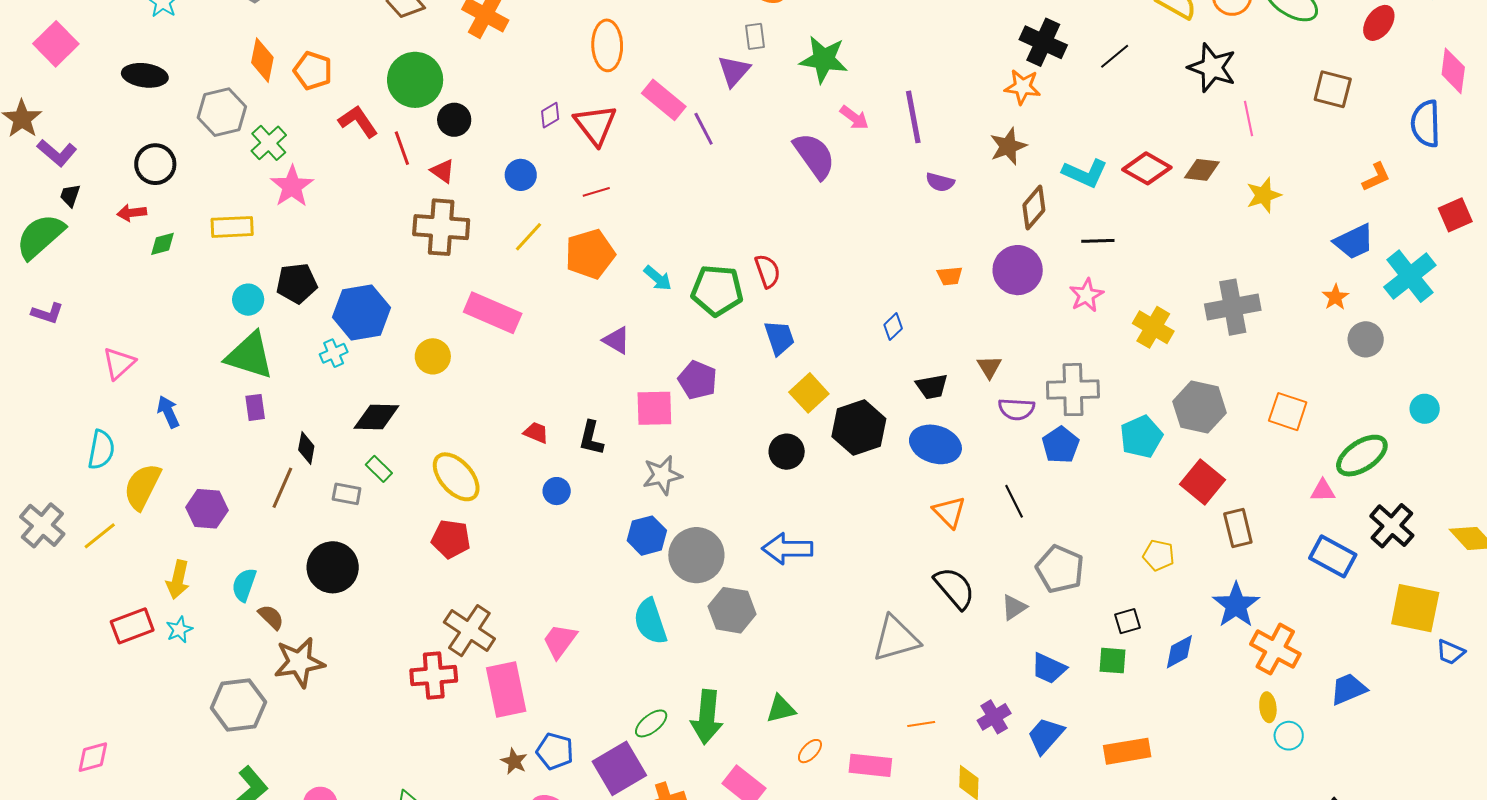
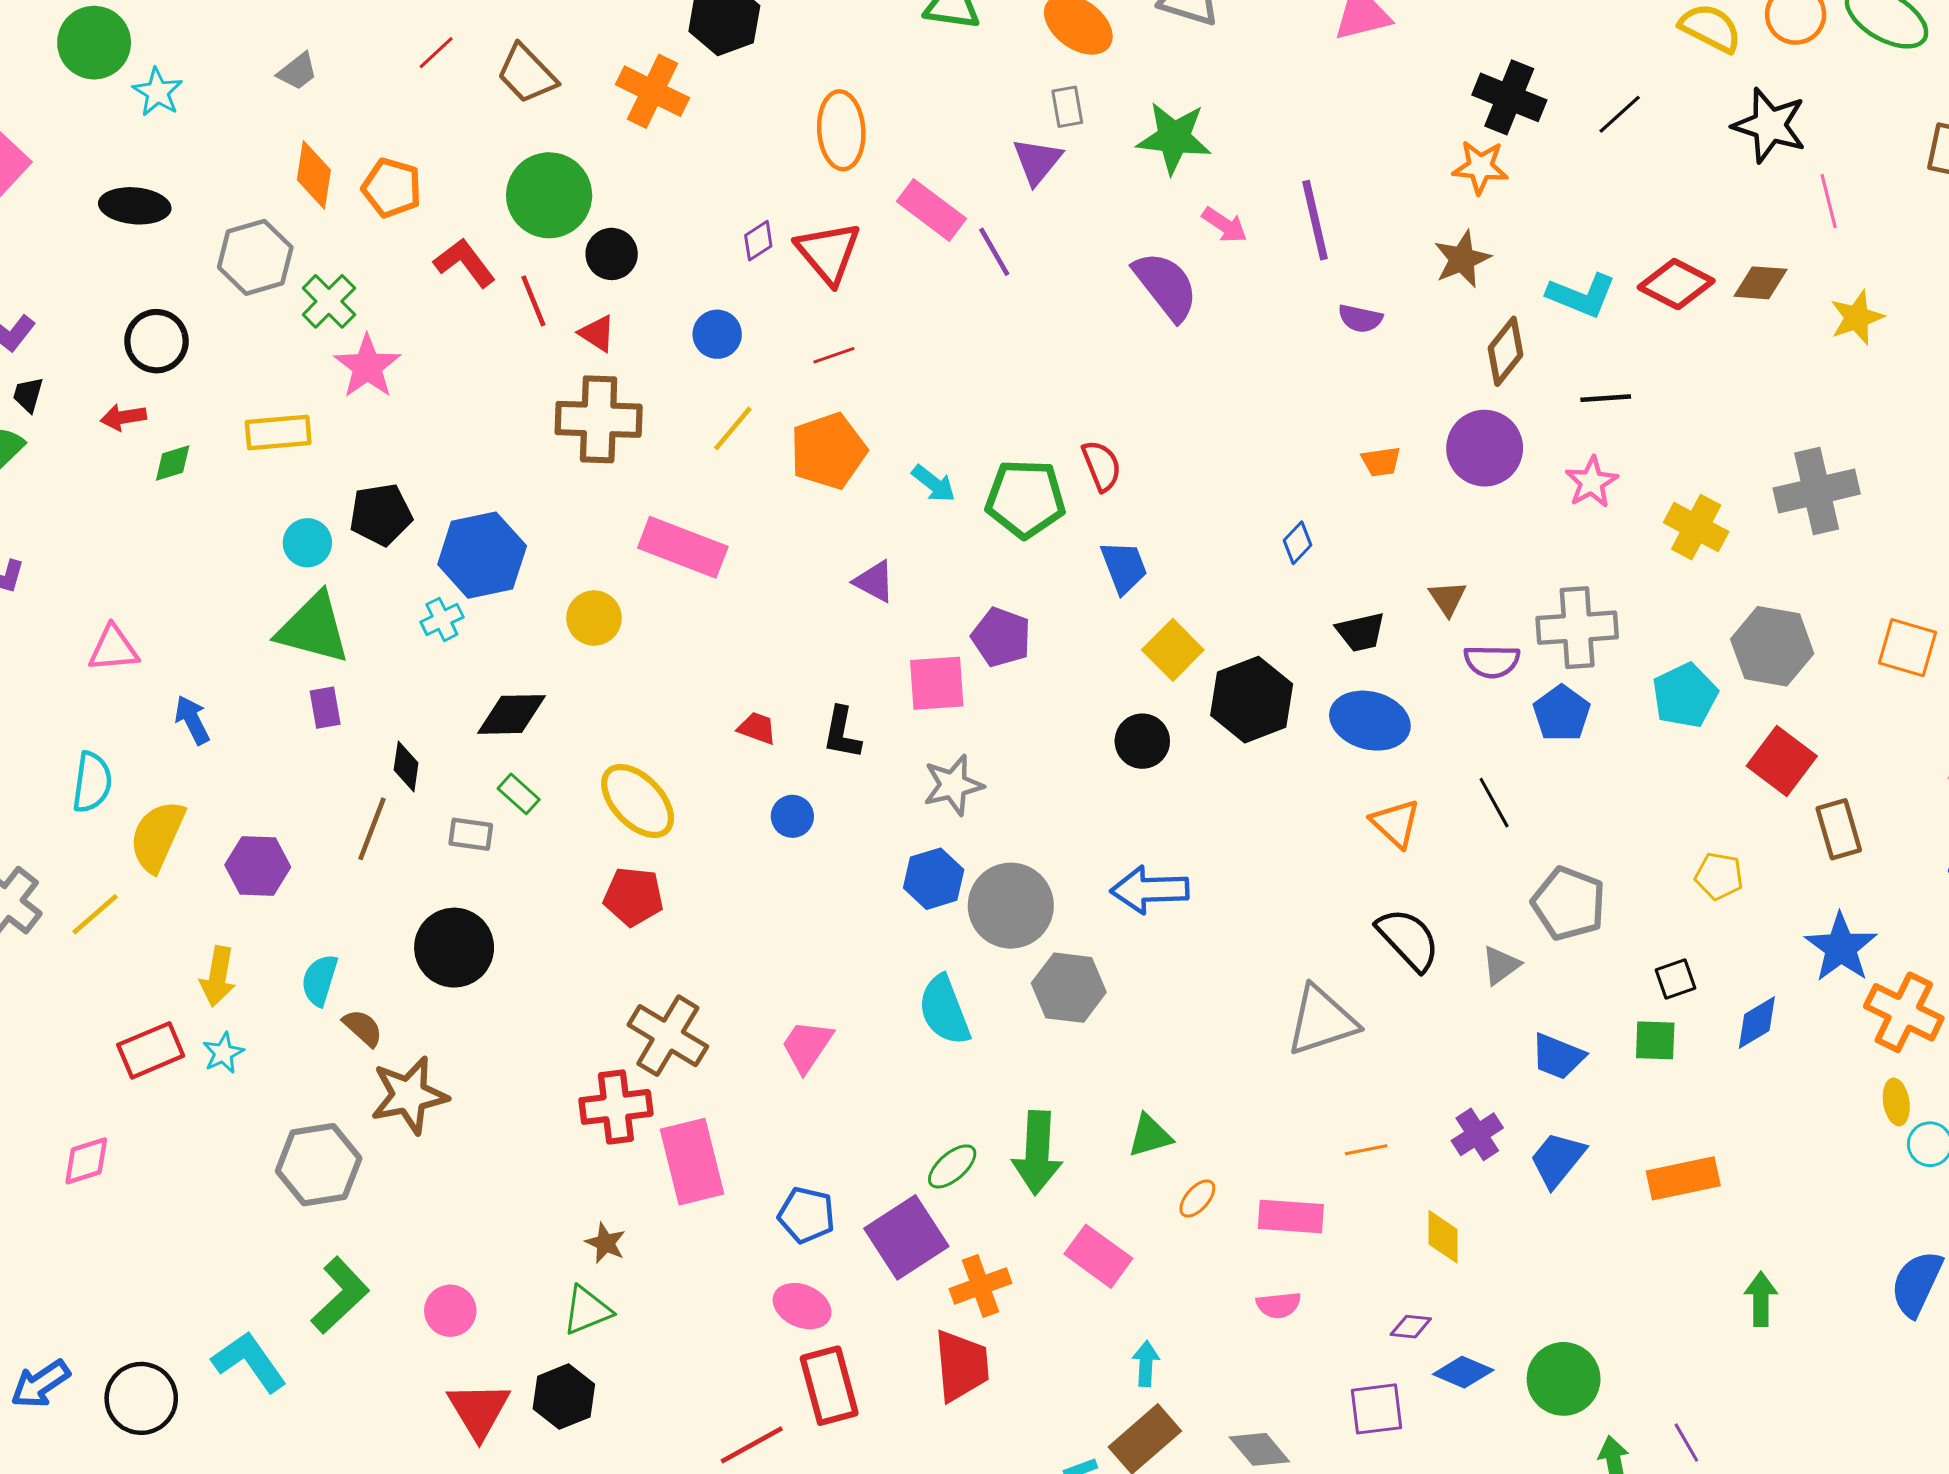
pink triangle: (119, 363) -> (113, 649), turned 39
pink rectangle: (506, 690) -> (692, 1162), moved
pink diamond: (93, 757) -> (86, 1161), moved
brown star: (514, 761) -> (605, 1243), moved

